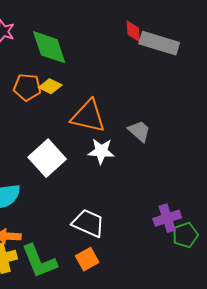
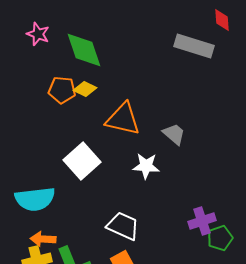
red diamond: (133, 31) -> (222, 20), moved
white star: (101, 151) -> (146, 166), moved

